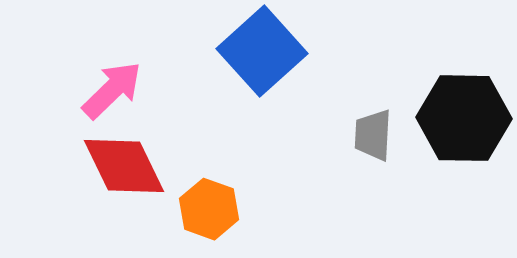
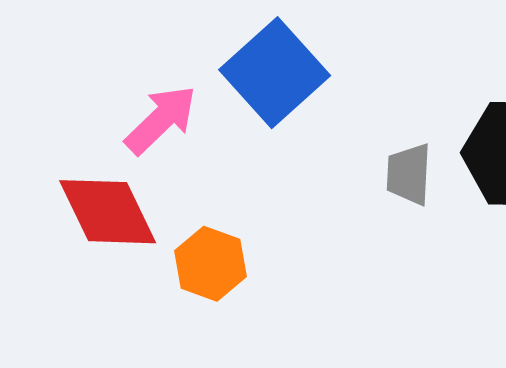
pink arrow: (112, 90) -> (161, 120), moved

